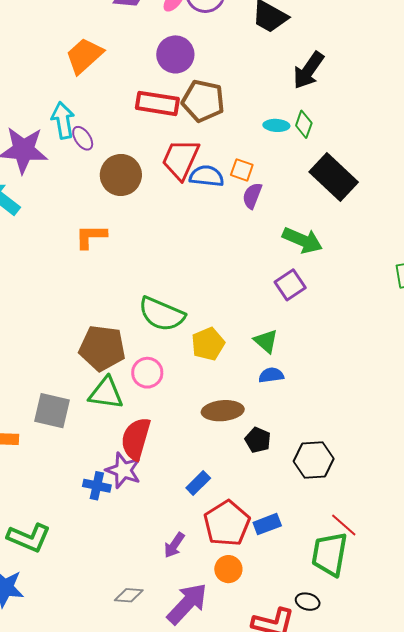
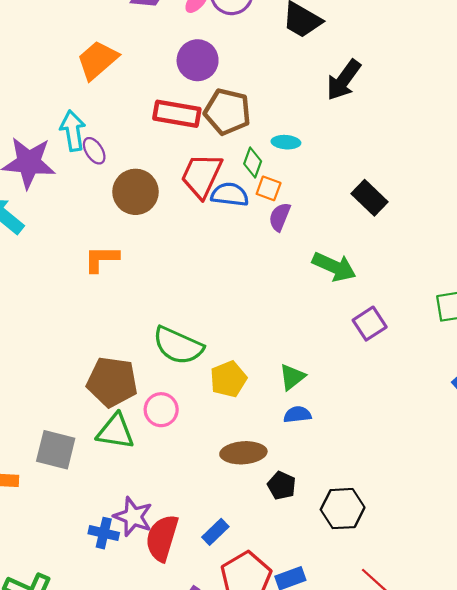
green diamond: (304, 124) -> (253, 162), moved
cyan ellipse: (276, 125) -> (286, 142), moved
black rectangle: (334, 177) -> (370, 198), size x0.7
purple square: (290, 285) -> (370, 324), moved
green triangle: (266, 341) -> (292, 377), turned 40
red semicircle: (136, 439) -> (162, 538), moved

